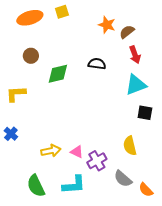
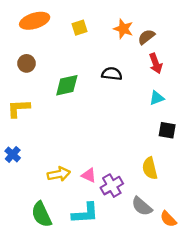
yellow square: (62, 12) -> (80, 28), moved
brown circle: (31, 56) -> (27, 63), moved
cyan triangle: (136, 85) -> (157, 98), size x0.6

